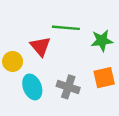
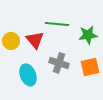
yellow circle: (13, 61) -> (11, 41), moved
gray cross: (68, 87) -> (59, 63), moved

